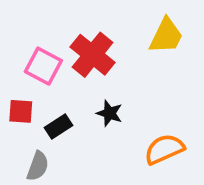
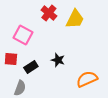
yellow trapezoid: (166, 36) -> (75, 19), moved
red cross: (93, 55) -> (49, 13), moved, size x0.7

